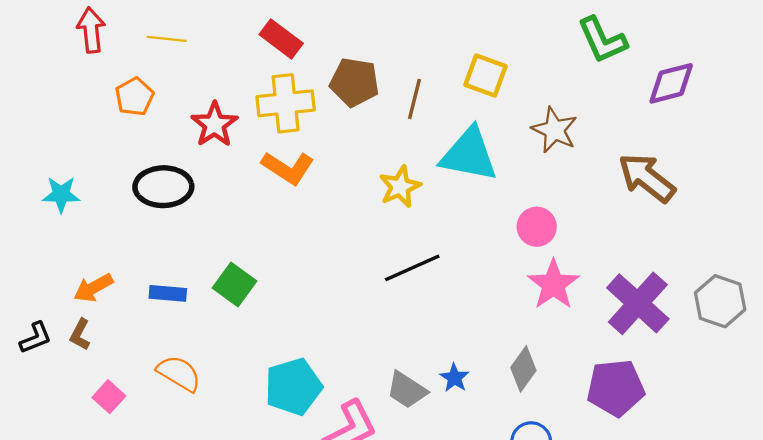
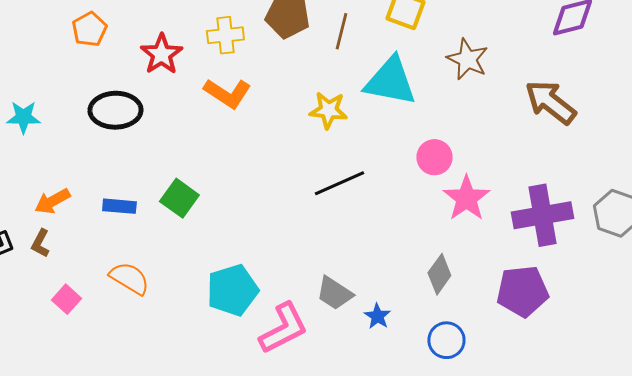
yellow cross: (286, 103) -> (225, 35), size x0.7
yellow star: (400, 187) -> (328, 110), turned 30
pink circle: (537, 227) -> (434, 157), moved
purple cross: (638, 303) -> (542, 215), turned 38
blue star: (454, 378) -> (377, 316), moved

